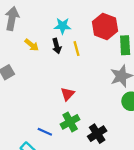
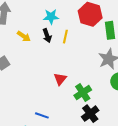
yellow line: (76, 49) -> (65, 37), turned 32
green cross: (70, 122) -> (83, 93), moved

